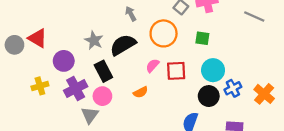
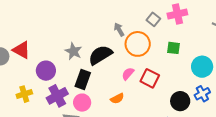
gray arrow: (131, 14) -> (119, 29), moved
cyan circle: (213, 70) -> (202, 67), moved
black rectangle: (103, 71) -> (83, 80), turned 48
red square: (176, 71) -> (150, 78), turned 30

